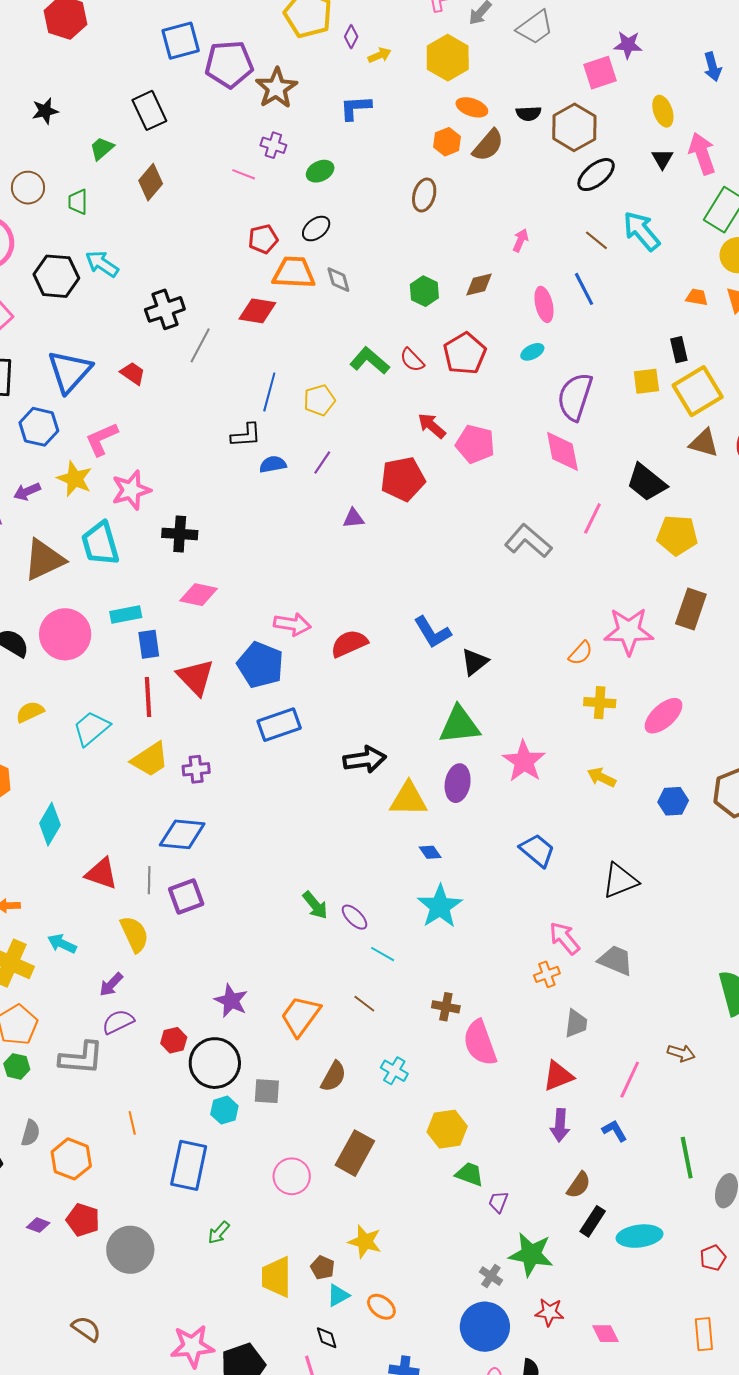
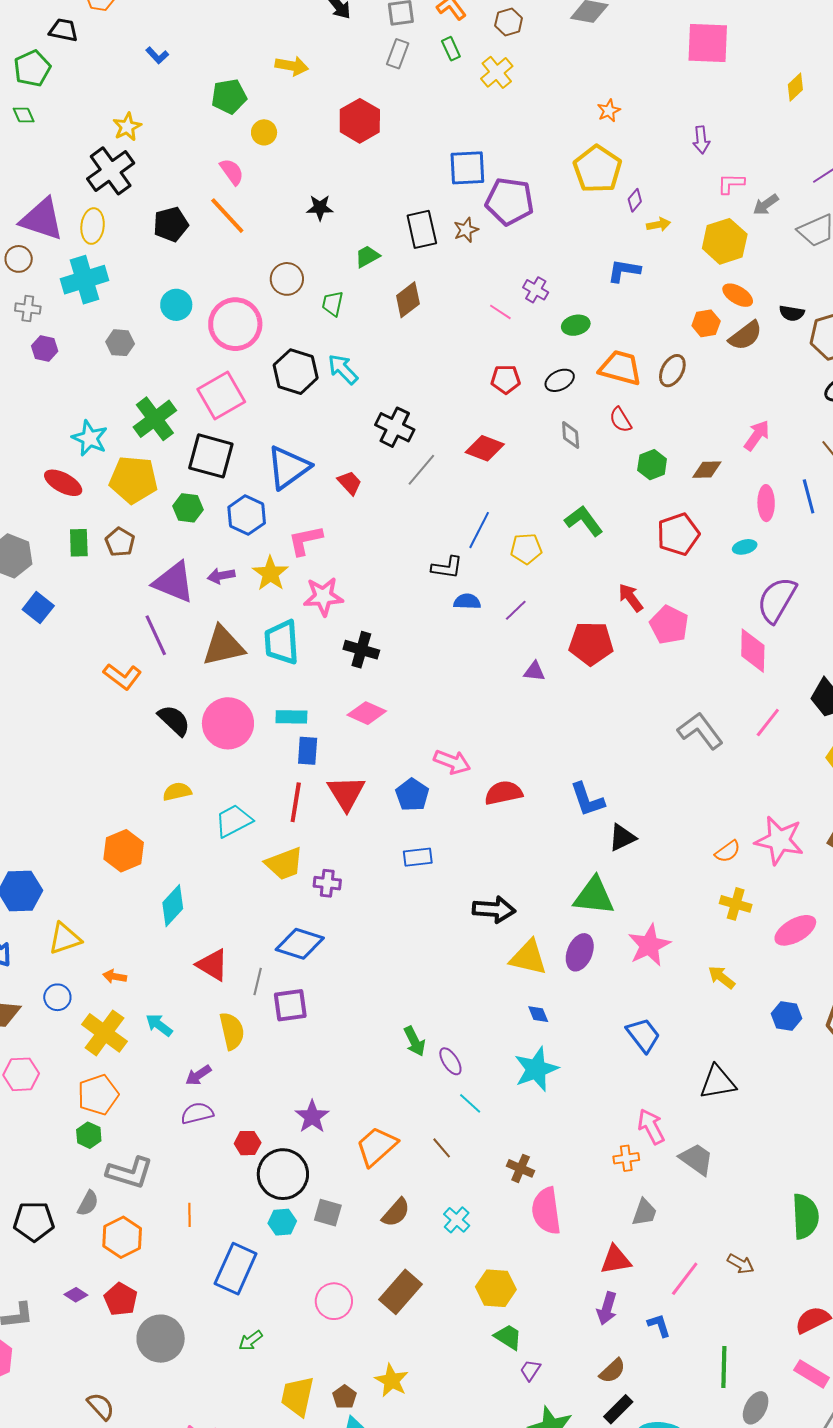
brown star: (276, 88) -> (466, 230), moved, size x0.6
pink arrow: (521, 240) -> (757, 435), size x1.4
orange trapezoid: (294, 273) -> (620, 368), moved
black cross: (165, 309) -> (395, 427), turned 33
red semicircle: (412, 360) -> (621, 420), moved
blue pentagon: (260, 665) -> (412, 795), size x0.7
blue rectangle: (279, 725) -> (418, 857), size x0.7
gray L-shape: (81, 1058) -> (130, 1173), moved

